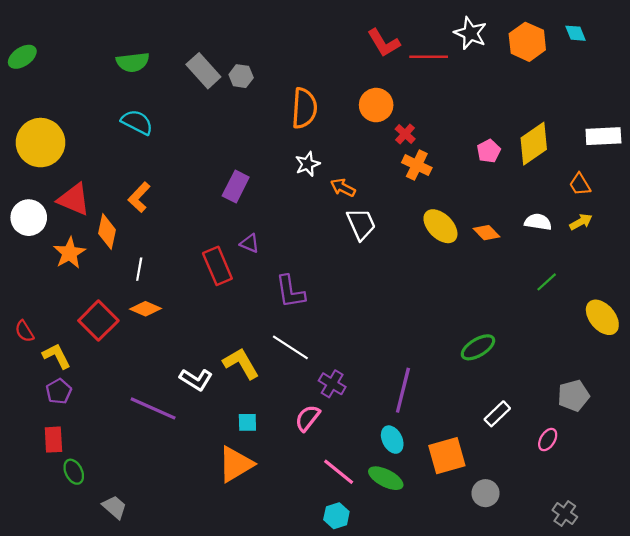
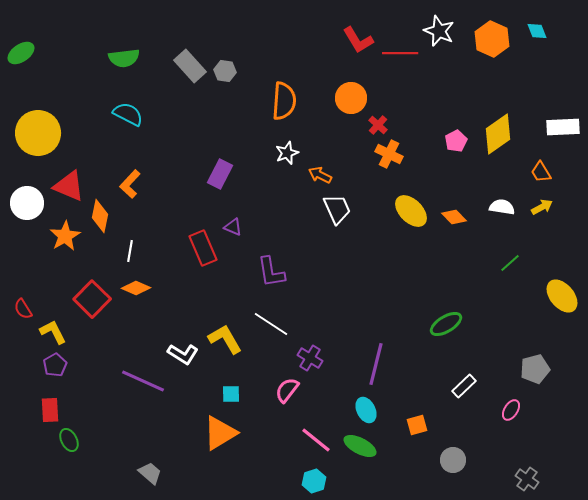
orange square: (447, 456) -> (417, 425), size x0.6
gray trapezoid: (114, 507) -> (150, 473), moved

